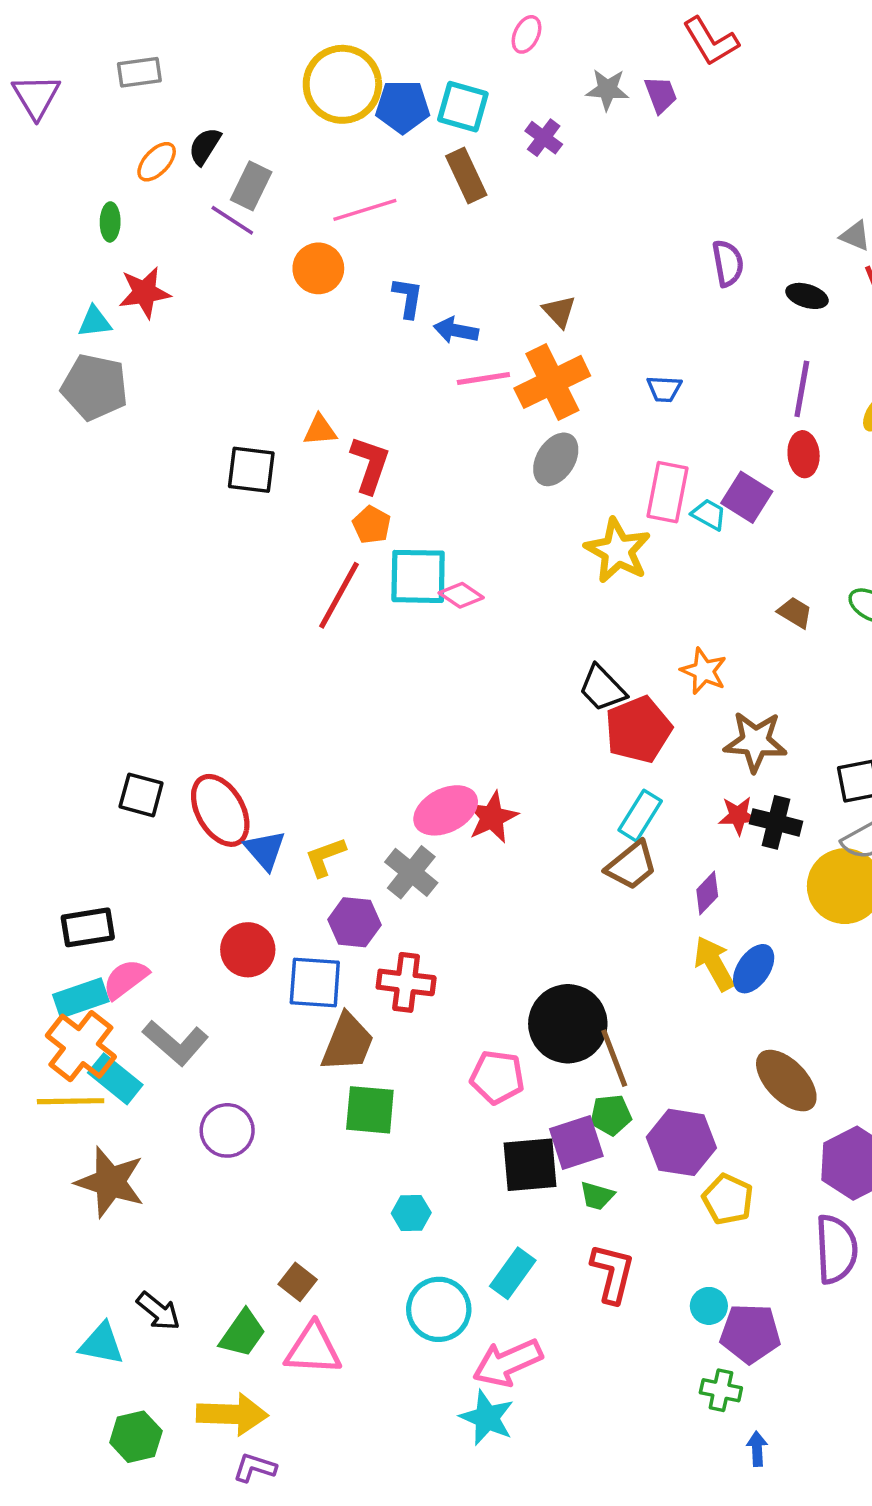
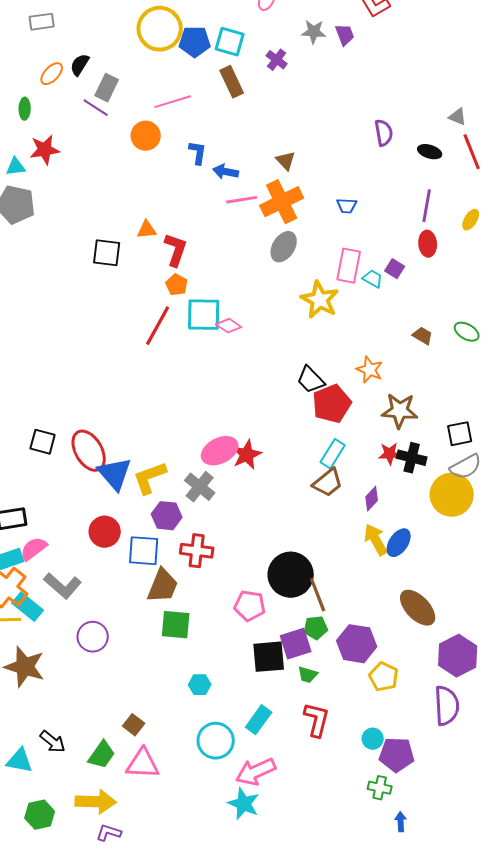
purple square: (747, 497) -> (395, 269), size x0.7
blue triangle: (265, 850) -> (115, 474), size x1.4
yellow L-shape: (325, 857) -> (150, 478), size x1.4

